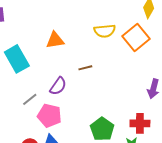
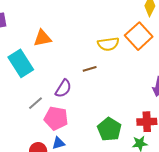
yellow semicircle: (105, 31) -> (108, 44), moved
orange triangle: (55, 40) -> (42, 38), moved

